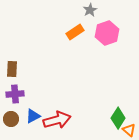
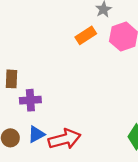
purple cross: (15, 94) -> (30, 100), moved

